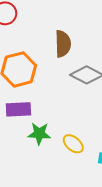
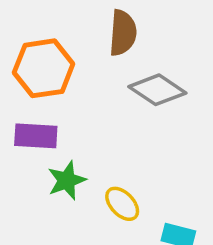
green star: (39, 134) -> (67, 180), turned -30

